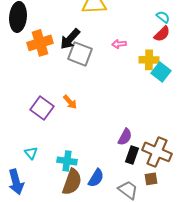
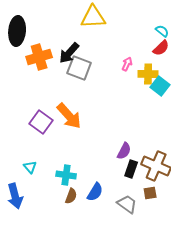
pink arrow: (119, 44) -> (127, 64), moved, turned 120
orange arrow: (70, 102) -> (69, 116), size x1.8
brown semicircle: (72, 182) -> (71, 196), size x0.6

